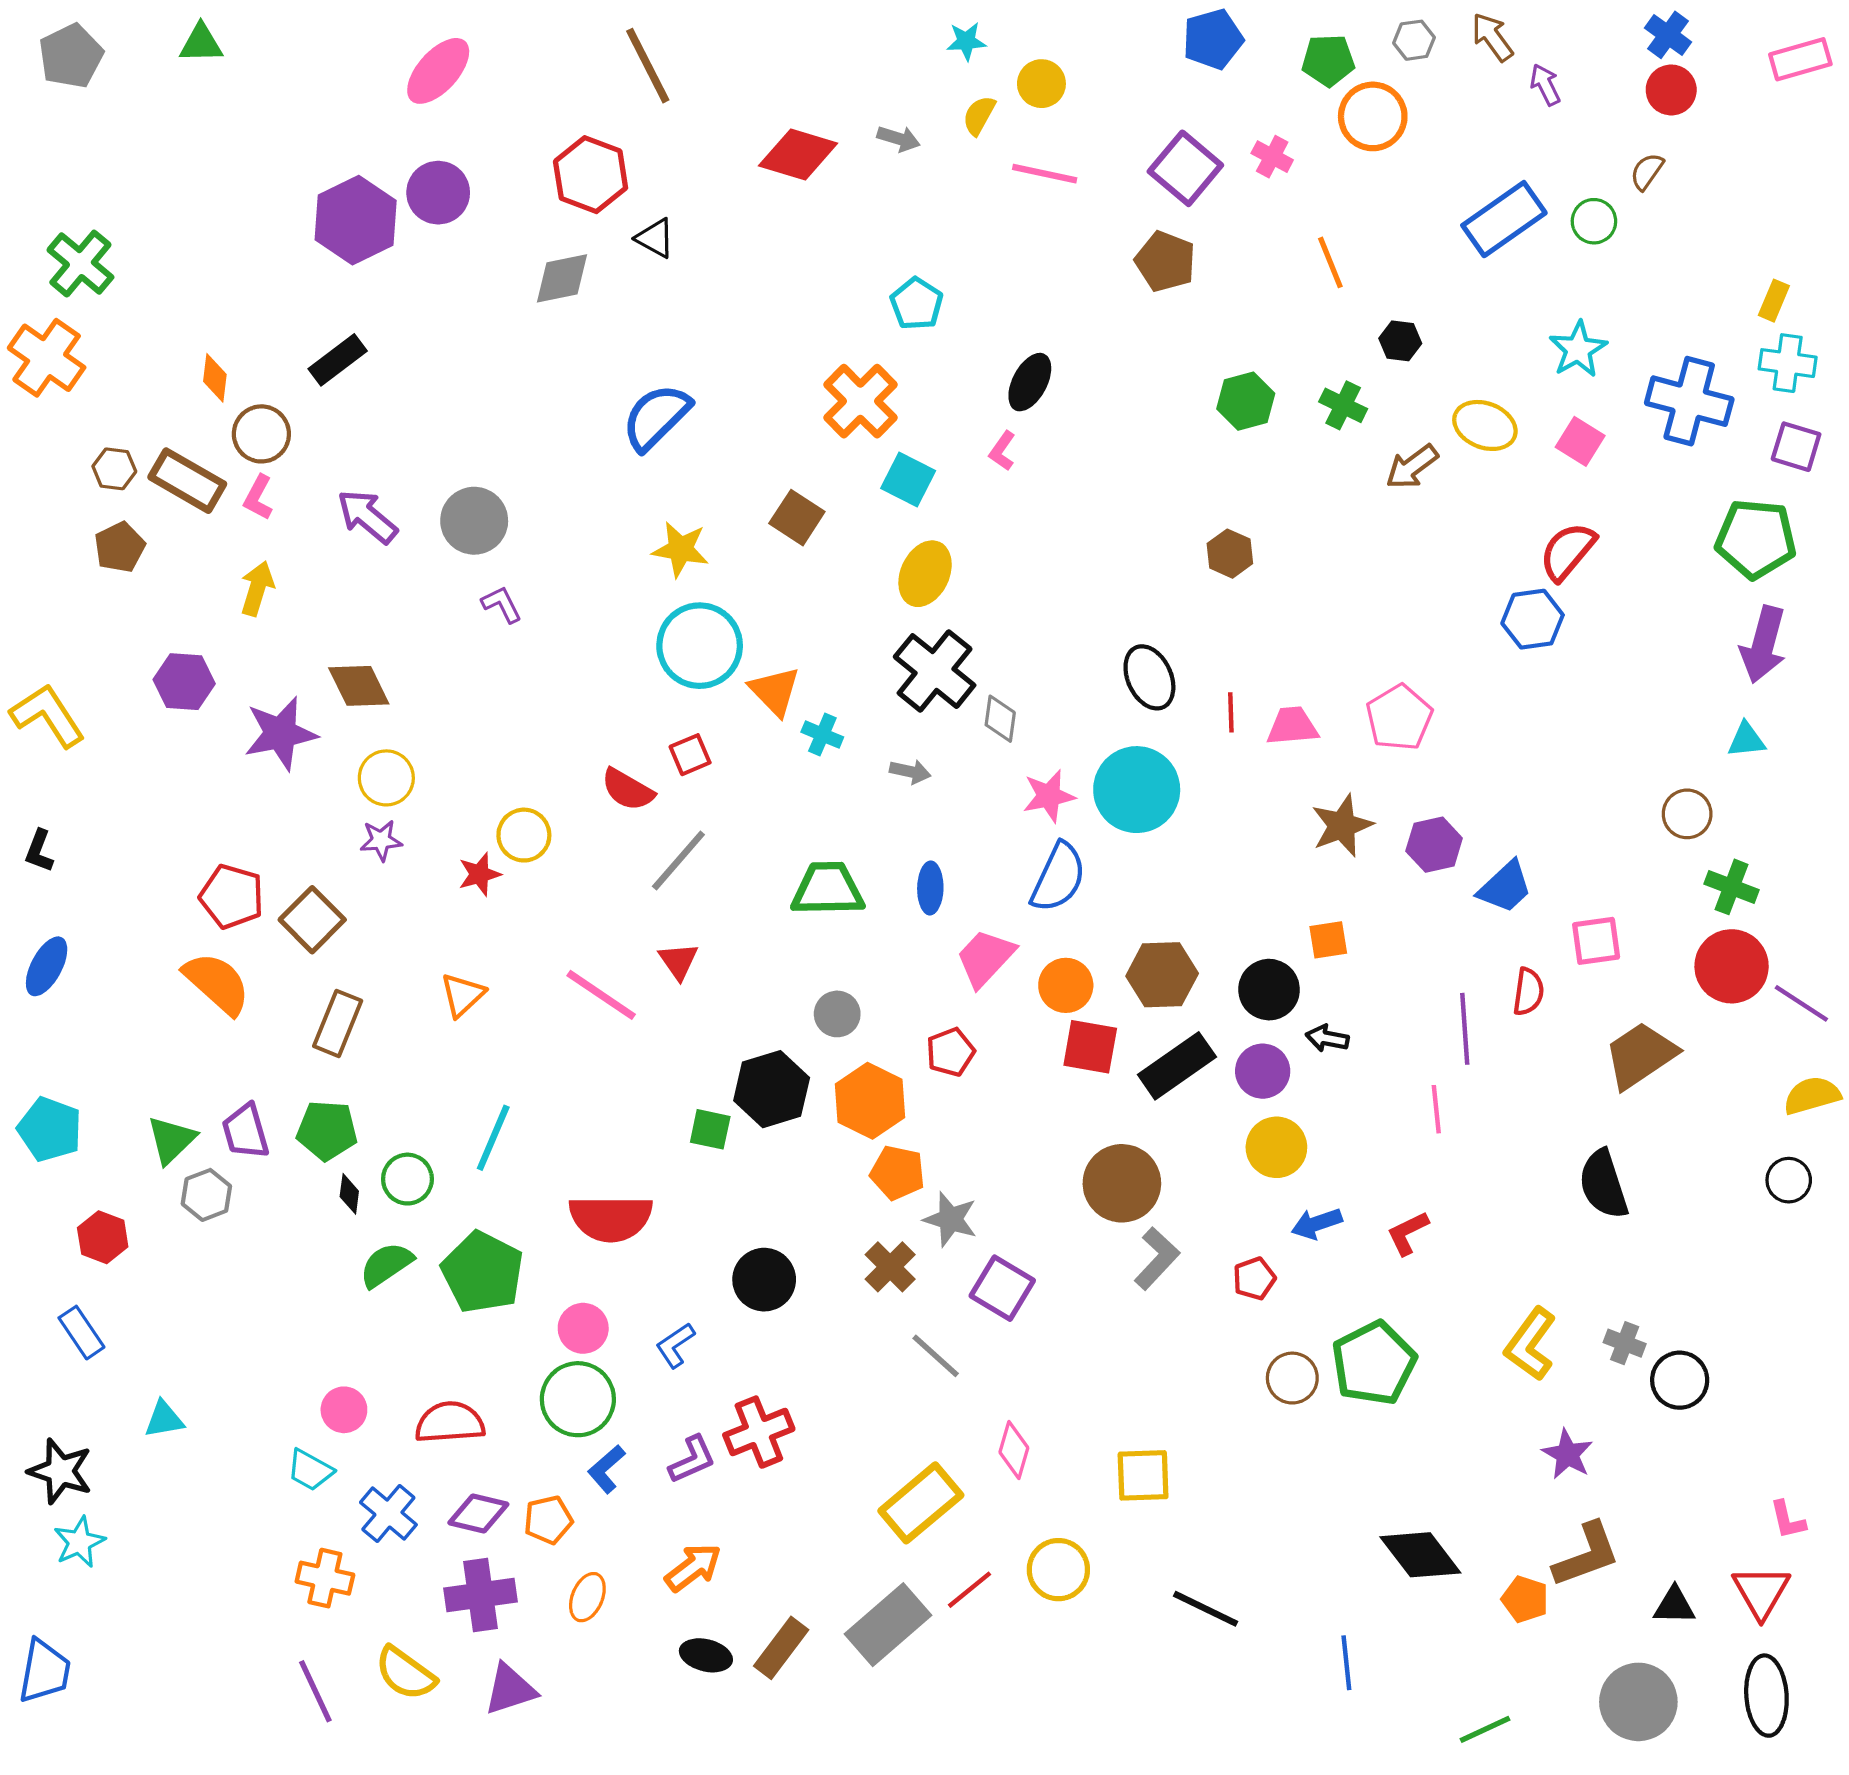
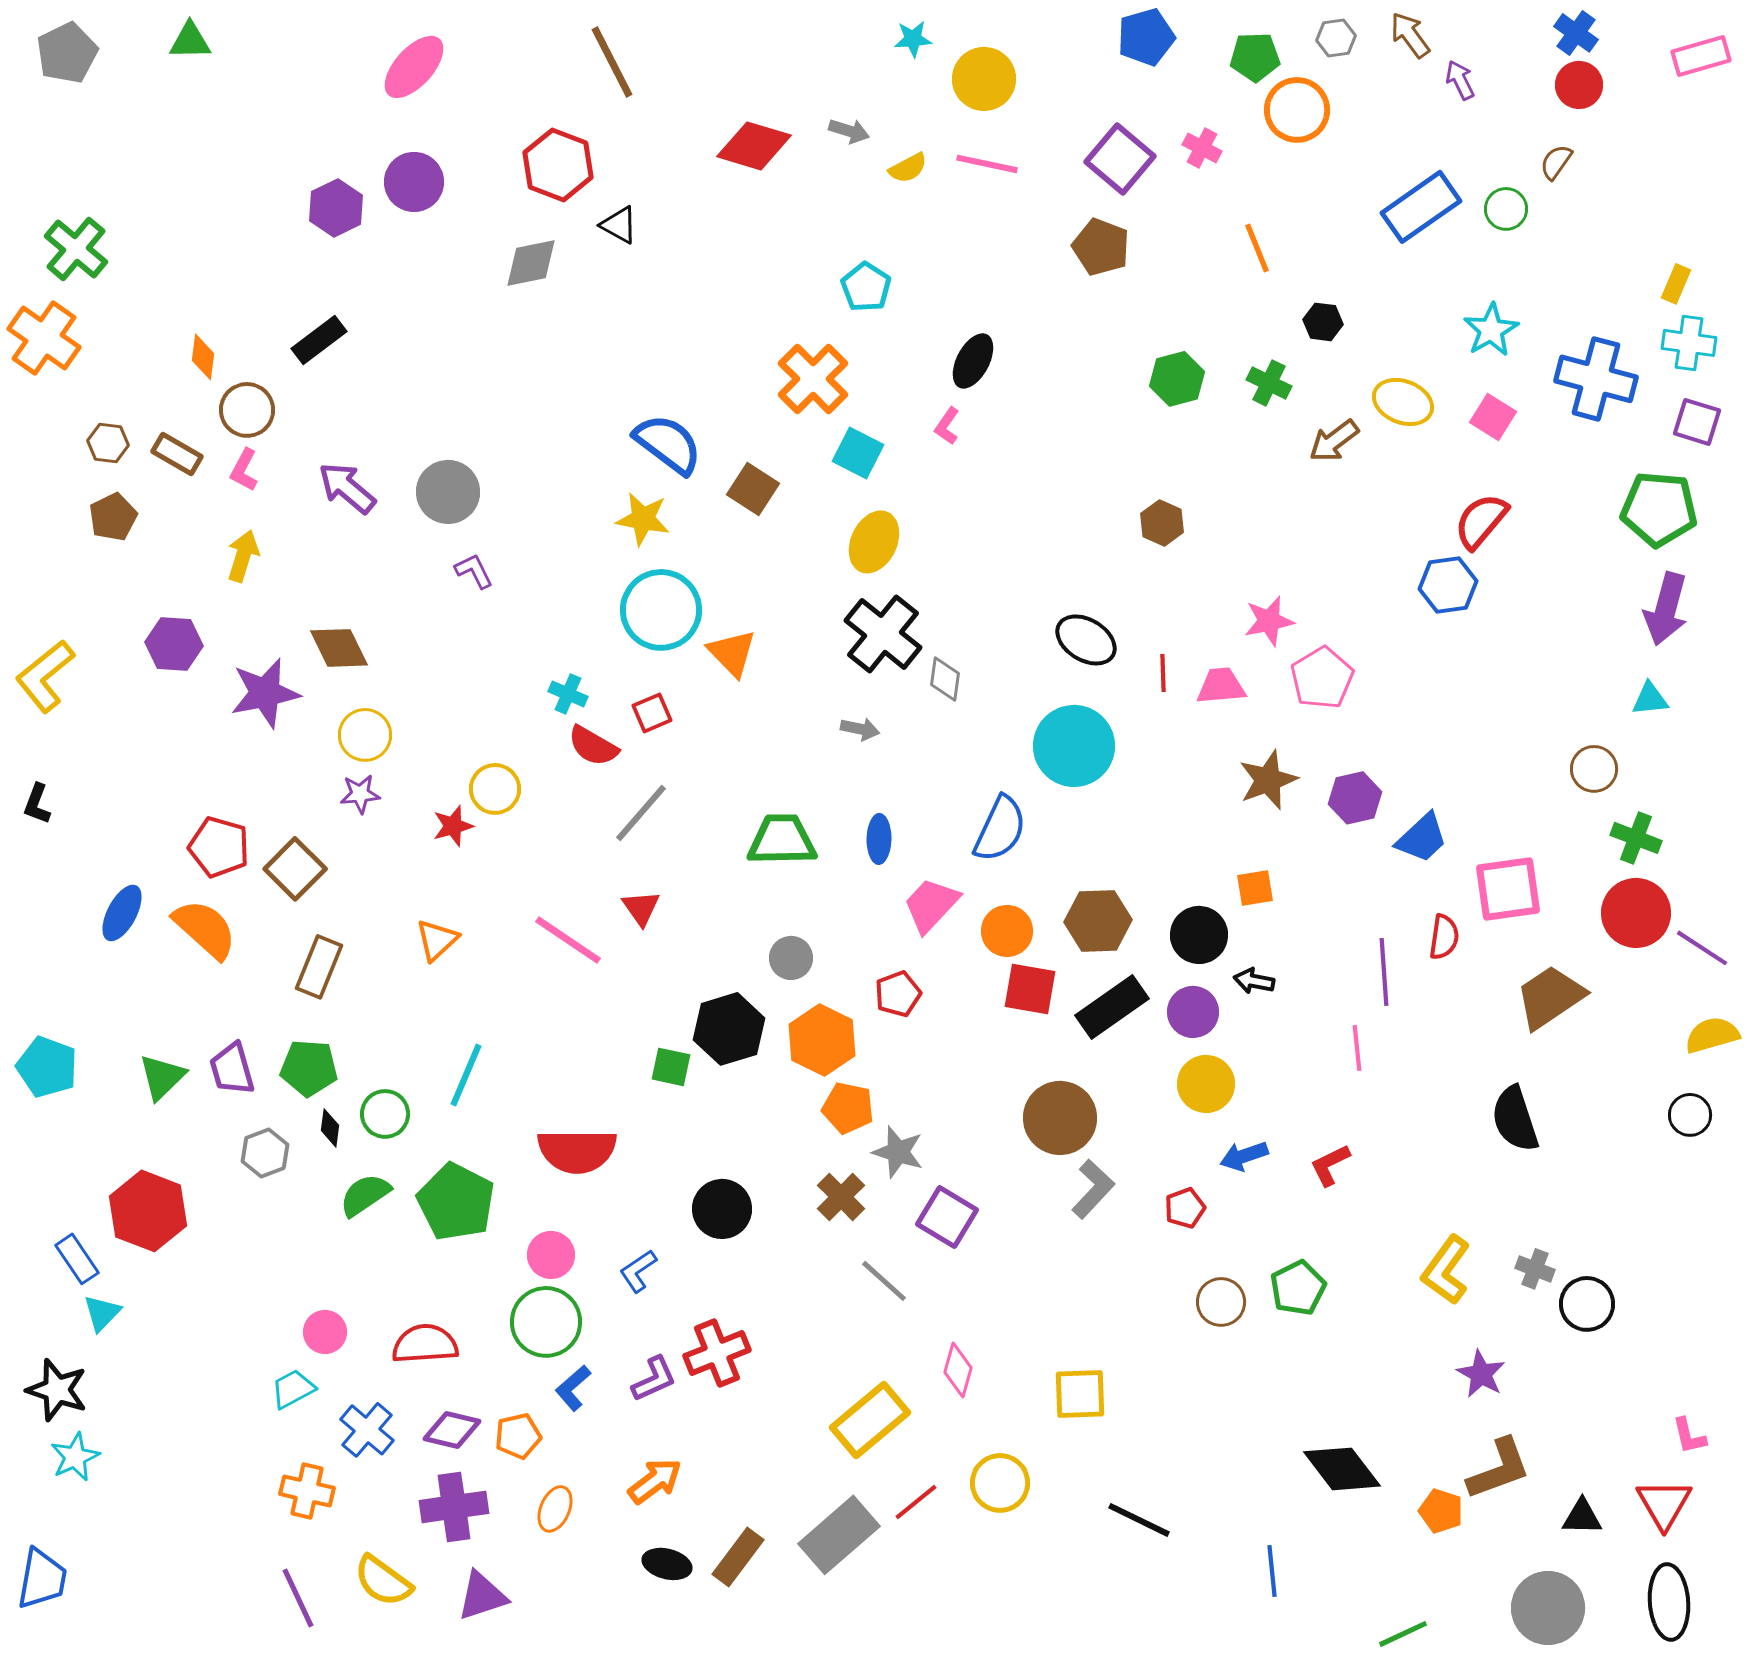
yellow circle: (1041, 84) -> (984, 79), size x1.4
yellow semicircle: (979, 115) -> (908, 168), moved, turned -147
purple hexagon: (356, 220) -> (336, 208), size x0.7
blue semicircle: (656, 417) -> (668, 444), moved, turned 82
brown rectangle: (187, 481) -> (177, 454), size x0.7
black ellipse: (1149, 677) -> (1086, 640), turned -34
yellow L-shape: (48, 715) -> (45, 676), turned -96
cyan cross: (822, 735) -> (568, 694), moved
pink star: (1049, 796) -> (1269, 621), moved
pink square: (1596, 941) -> (1508, 889), size x1.4
blue ellipse: (47, 966) -> (122, 913), moved
gray hexagon: (206, 1195) -> (265, 1153), moved
red hexagon: (103, 1237) -> (148, 1211), moved, size x1.6
green pentagon: (1374, 1363) -> (1298, 1288), size x0.7
cyan triangle: (164, 1419) -> (102, 1313), moved, turned -36
cyan trapezoid: (310, 1470) -> (293, 1389), turned 123

